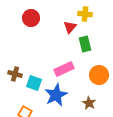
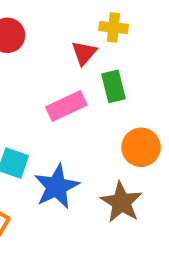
pink rectangle: (64, 69) -> (66, 106), moved
brown star: (89, 103) -> (121, 202), size x1.5

